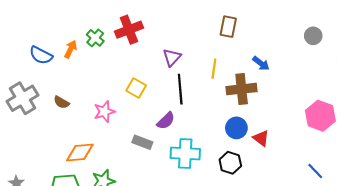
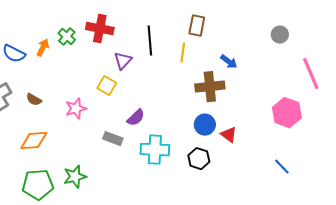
red cross: (129, 30) -> (100, 29), turned 32
purple triangle: (172, 57) -> (123, 61), moved
yellow line: (214, 69) -> (183, 53), moved
black line: (180, 89) -> (150, 41), moved
orange diamond: (80, 153) -> (34, 141), moved

